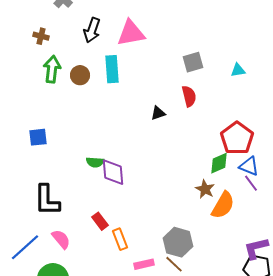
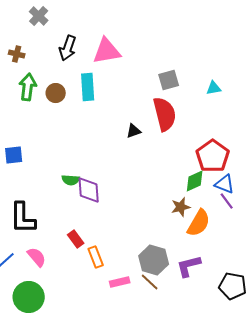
red semicircle: (189, 96) -> (165, 114), size x1.6
brown star: (205, 189) -> (181, 207), turned 30
purple L-shape: (256, 248) -> (189, 266), moved

